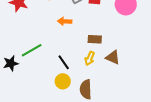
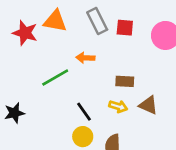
green line: (32, 50) -> (55, 77), moved
yellow arrow: (90, 58) -> (118, 106), turned -96

